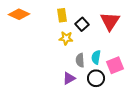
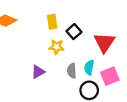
red triangle: (110, 21) -> (104, 42), moved
purple triangle: (69, 78) -> (38, 72), moved

